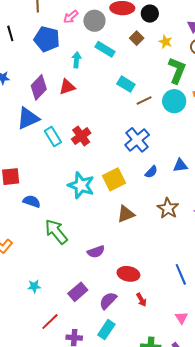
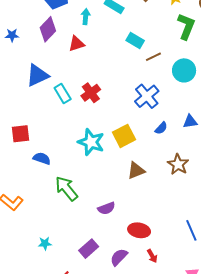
purple diamond: (39, 87) -> (48, 29), moved
cyan circle: (174, 101) -> (184, 70), moved

